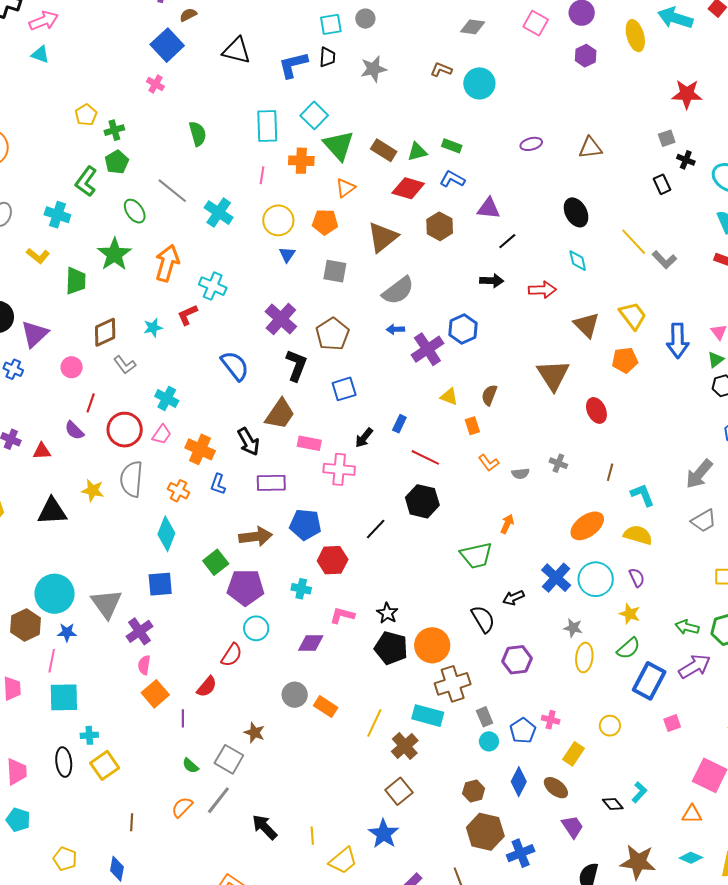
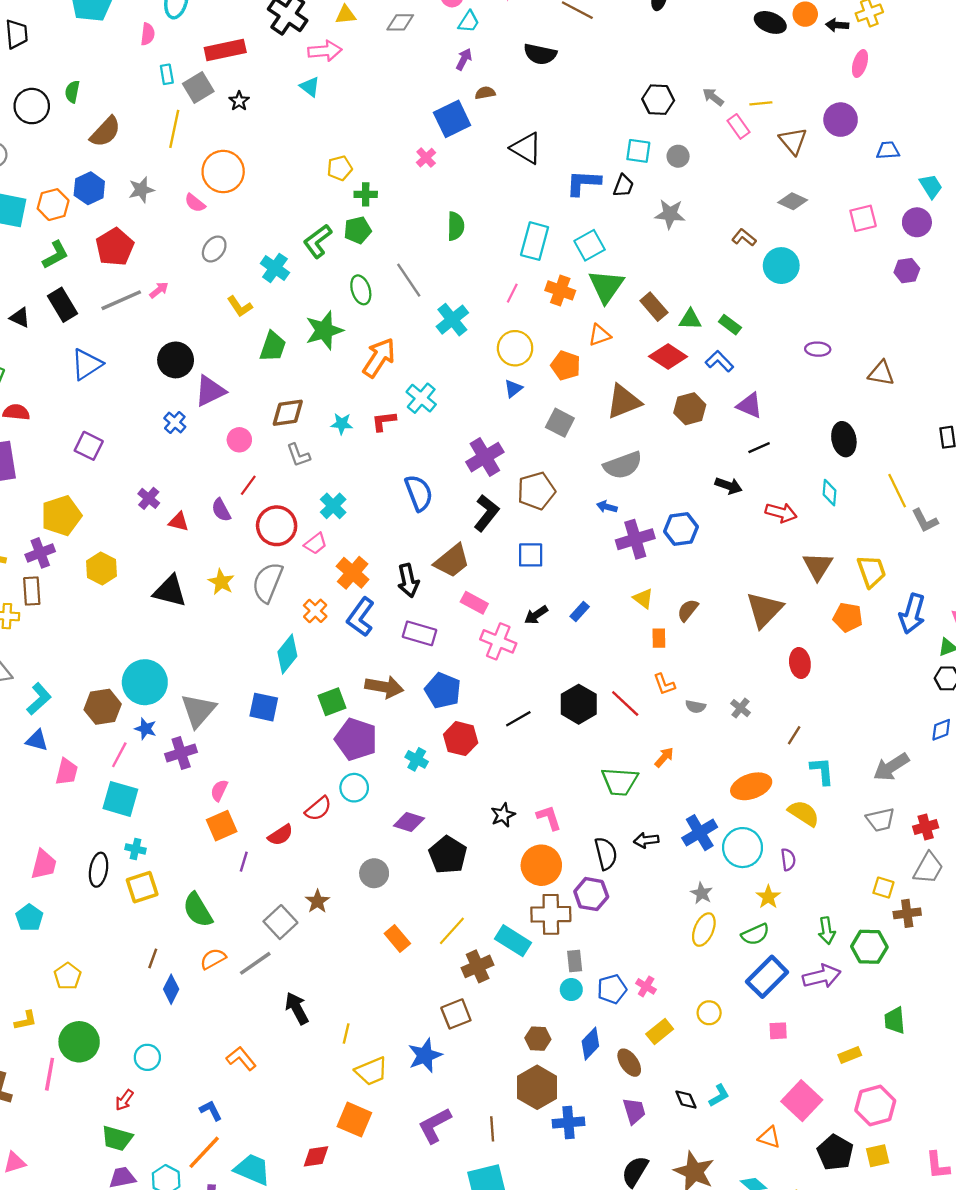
pink square: (536, 23) -> (863, 218), turned 30
red line: (425, 457) -> (625, 703), moved
blue L-shape: (218, 484) -> (361, 617), size x1.6
pink L-shape: (342, 615) -> (549, 818), moved, turned 40
green arrow: (687, 627) -> (827, 931), turned -130
purple cross: (139, 631) -> (181, 753), moved
black pentagon: (391, 648) -> (448, 855), moved
purple hexagon: (517, 660) -> (591, 894), moved
orange rectangle: (326, 707) -> (397, 938), moved
green semicircle: (190, 766) -> (198, 910), moved, size x1.8
blue diamond: (117, 869) -> (171, 989), moved

